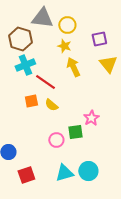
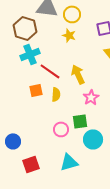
yellow arrow: (73, 67) -> (78, 74), moved
yellow semicircle: (51, 105) -> (56, 94), turned -128
pink star: (91, 118) -> (91, 97), moved
cyan circle: (88, 171) -> (93, 139), moved

